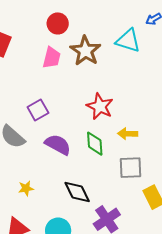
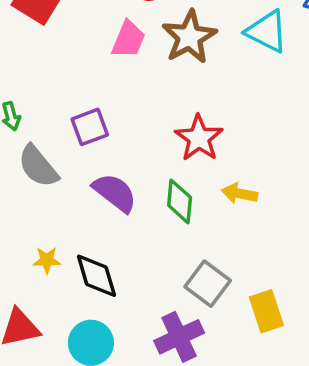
gray square: (130, 168) -> (208, 284), moved, turned 30
black diamond: (77, 192) -> (96, 276), moved

